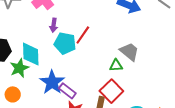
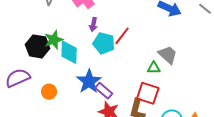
green star: (19, 68) -> (54, 40), moved
red square: (111, 91) -> (148, 93), turned -30

